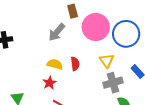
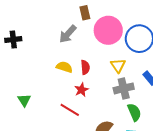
red star: (49, 83) -> (81, 90), moved

